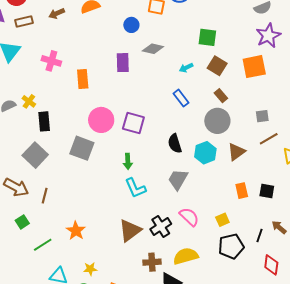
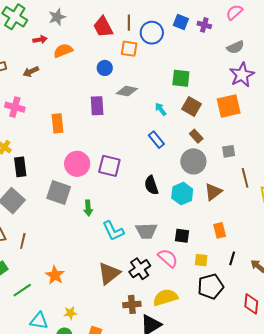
brown arrow: (57, 13) -> (31, 72), moved
pink cross: (51, 61) -> (15, 107), moved
cyan arrow: (186, 68) -> (161, 109), turned 80
gray square: (262, 116) -> (229, 151), moved
brown line: (269, 139) -> (245, 178), turned -72
green arrow: (128, 161) -> (88, 208), moved
gray trapezoid: (178, 179) -> (146, 231), moved, turned -120
black square: (267, 191) -> (182, 236), moved
yellow square: (222, 220) -> (201, 260), turned 32
black line: (260, 236) -> (232, 258), moved

